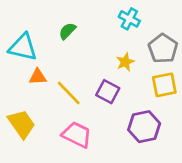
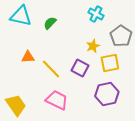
cyan triangle: (23, 47) -> (21, 16), moved
yellow square: (164, 85) -> (110, 63), moved
yellow trapezoid: (22, 124) -> (16, 105), moved

